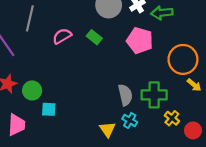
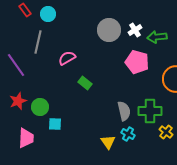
green rectangle: (94, 37) -> (85, 83), moved

